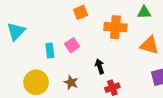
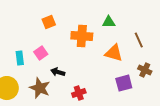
black arrow: (100, 66) -> (58, 72), moved, turned -56
brown star: (71, 82) -> (40, 88), size x1.5

